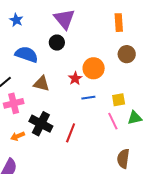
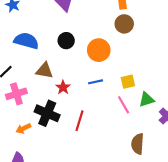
black circle: (57, 43) -> (66, 41), moved
brown circle: (127, 54) -> (124, 24), moved
red star: (75, 78) -> (63, 87), moved

